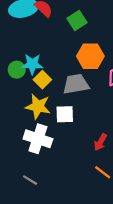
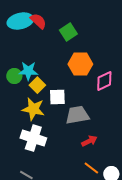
gray trapezoid: (76, 84) -> (77, 115), moved
white square: (65, 114) -> (57, 97), moved
red arrow: (100, 142) -> (89, 141), turned -147

